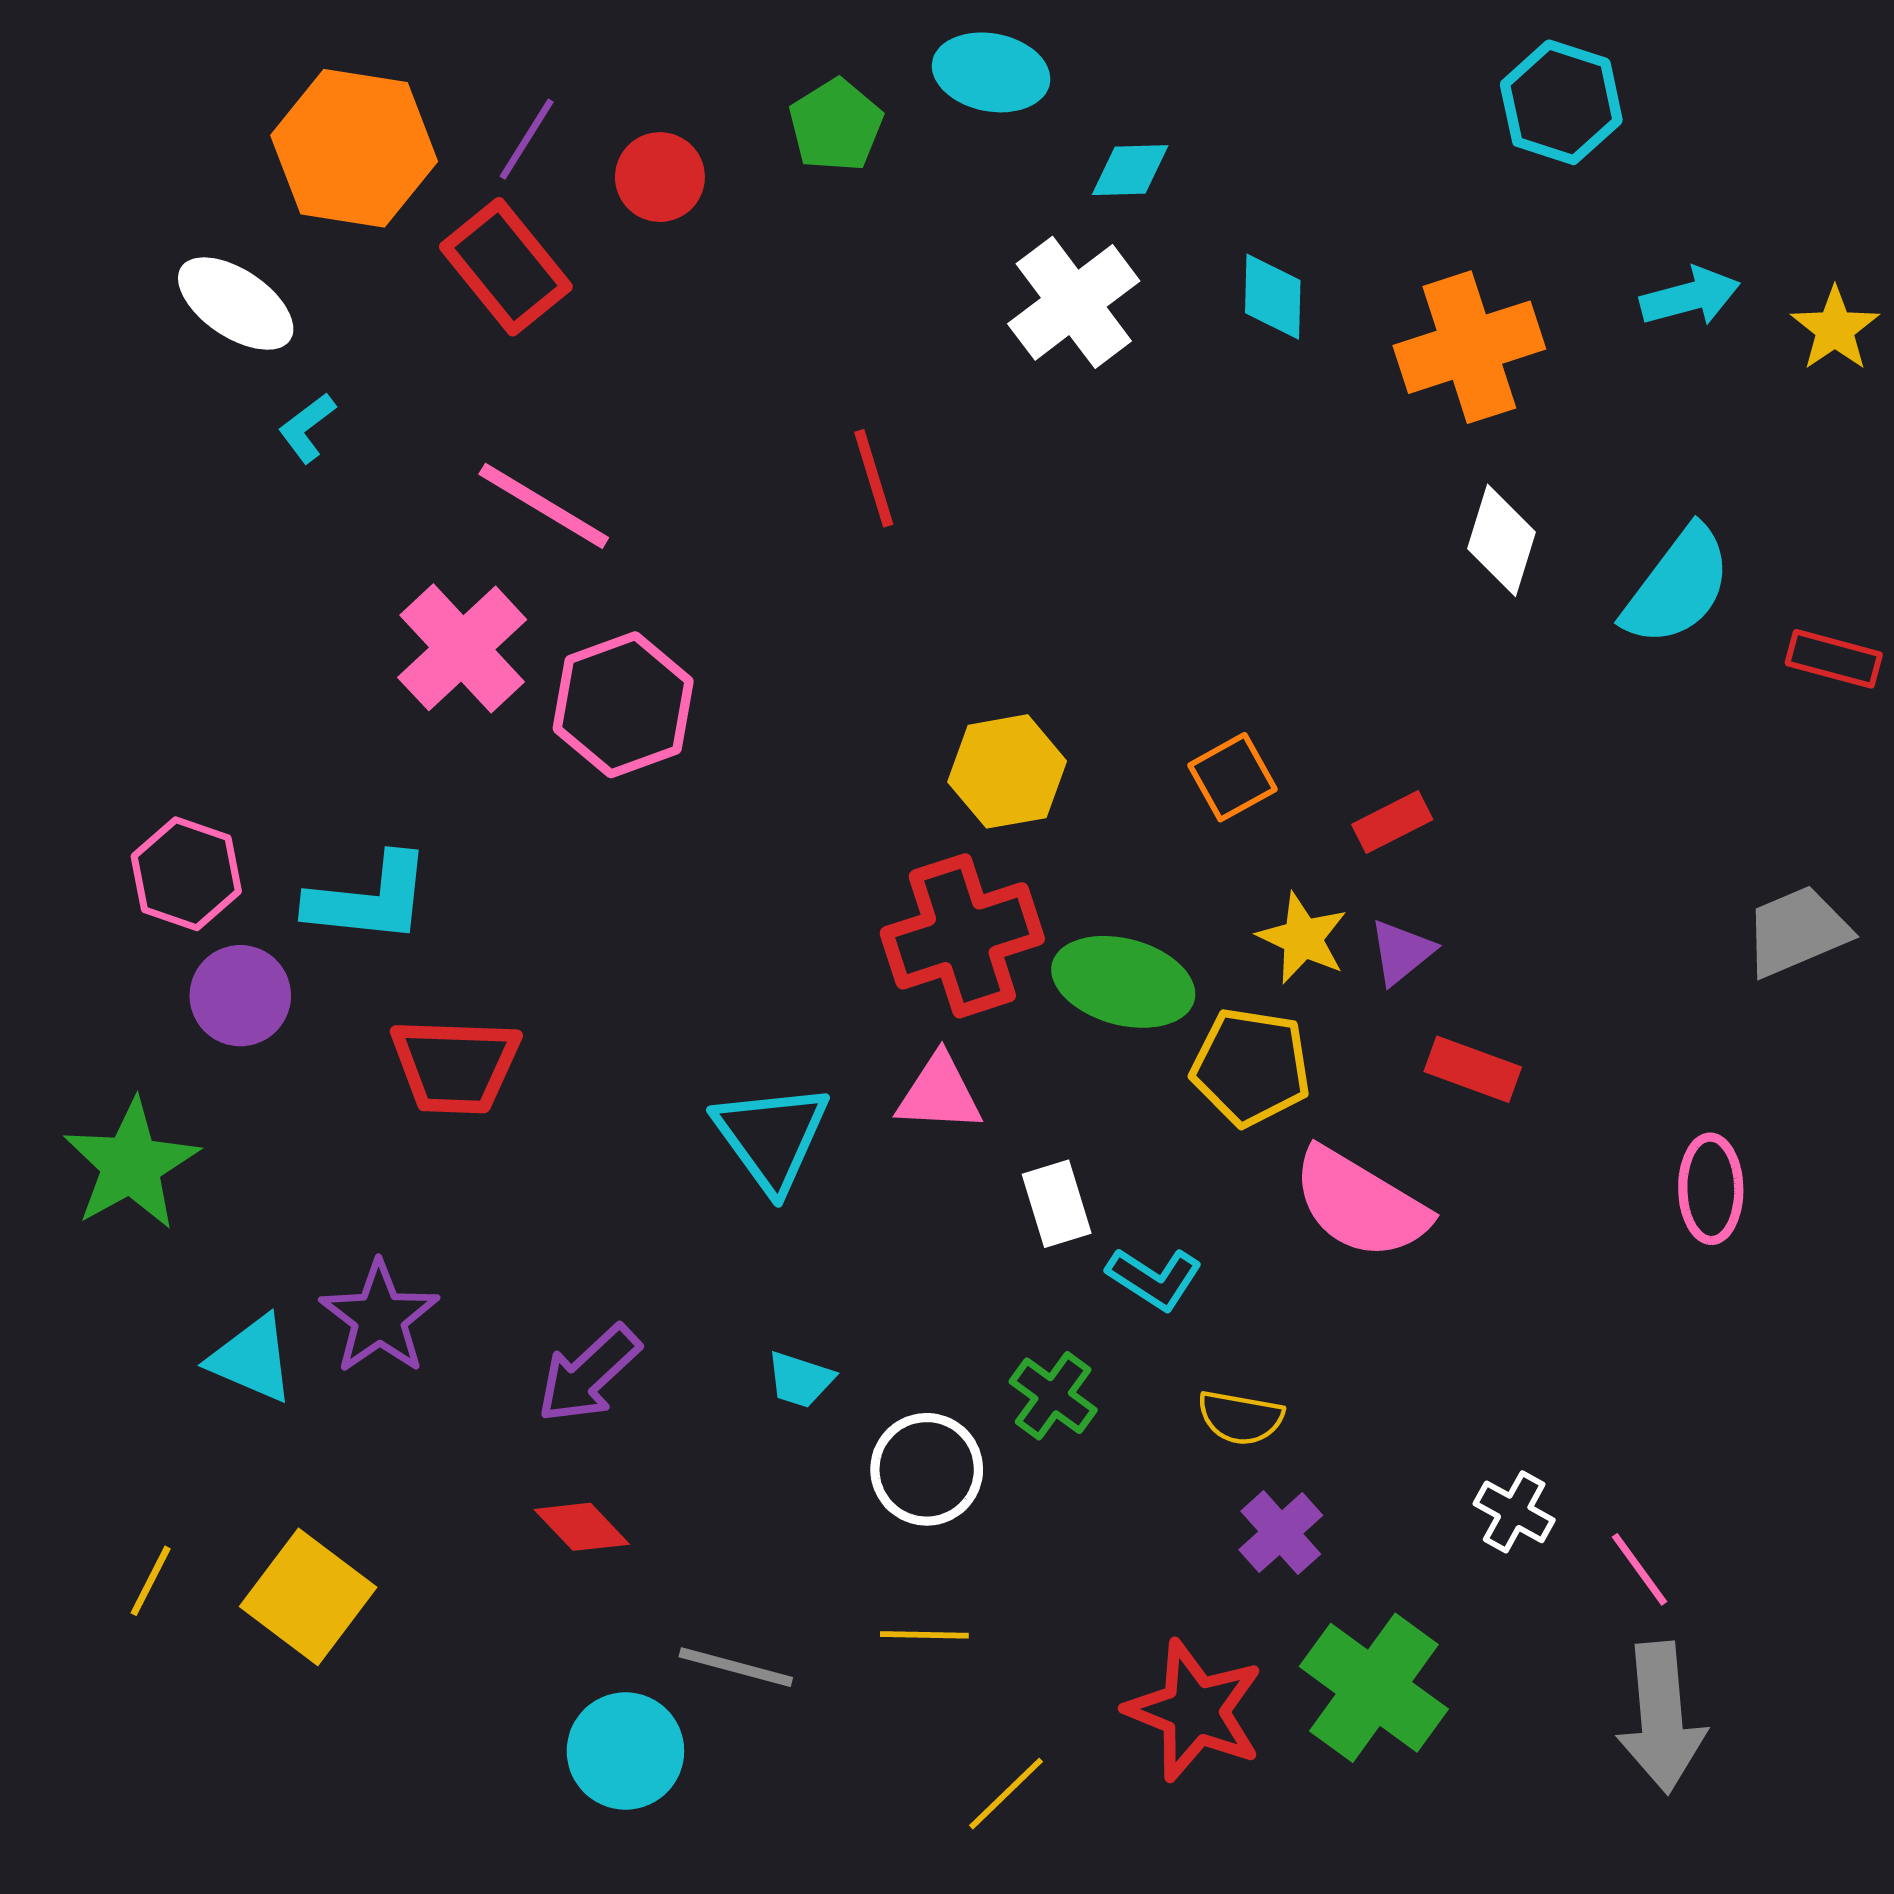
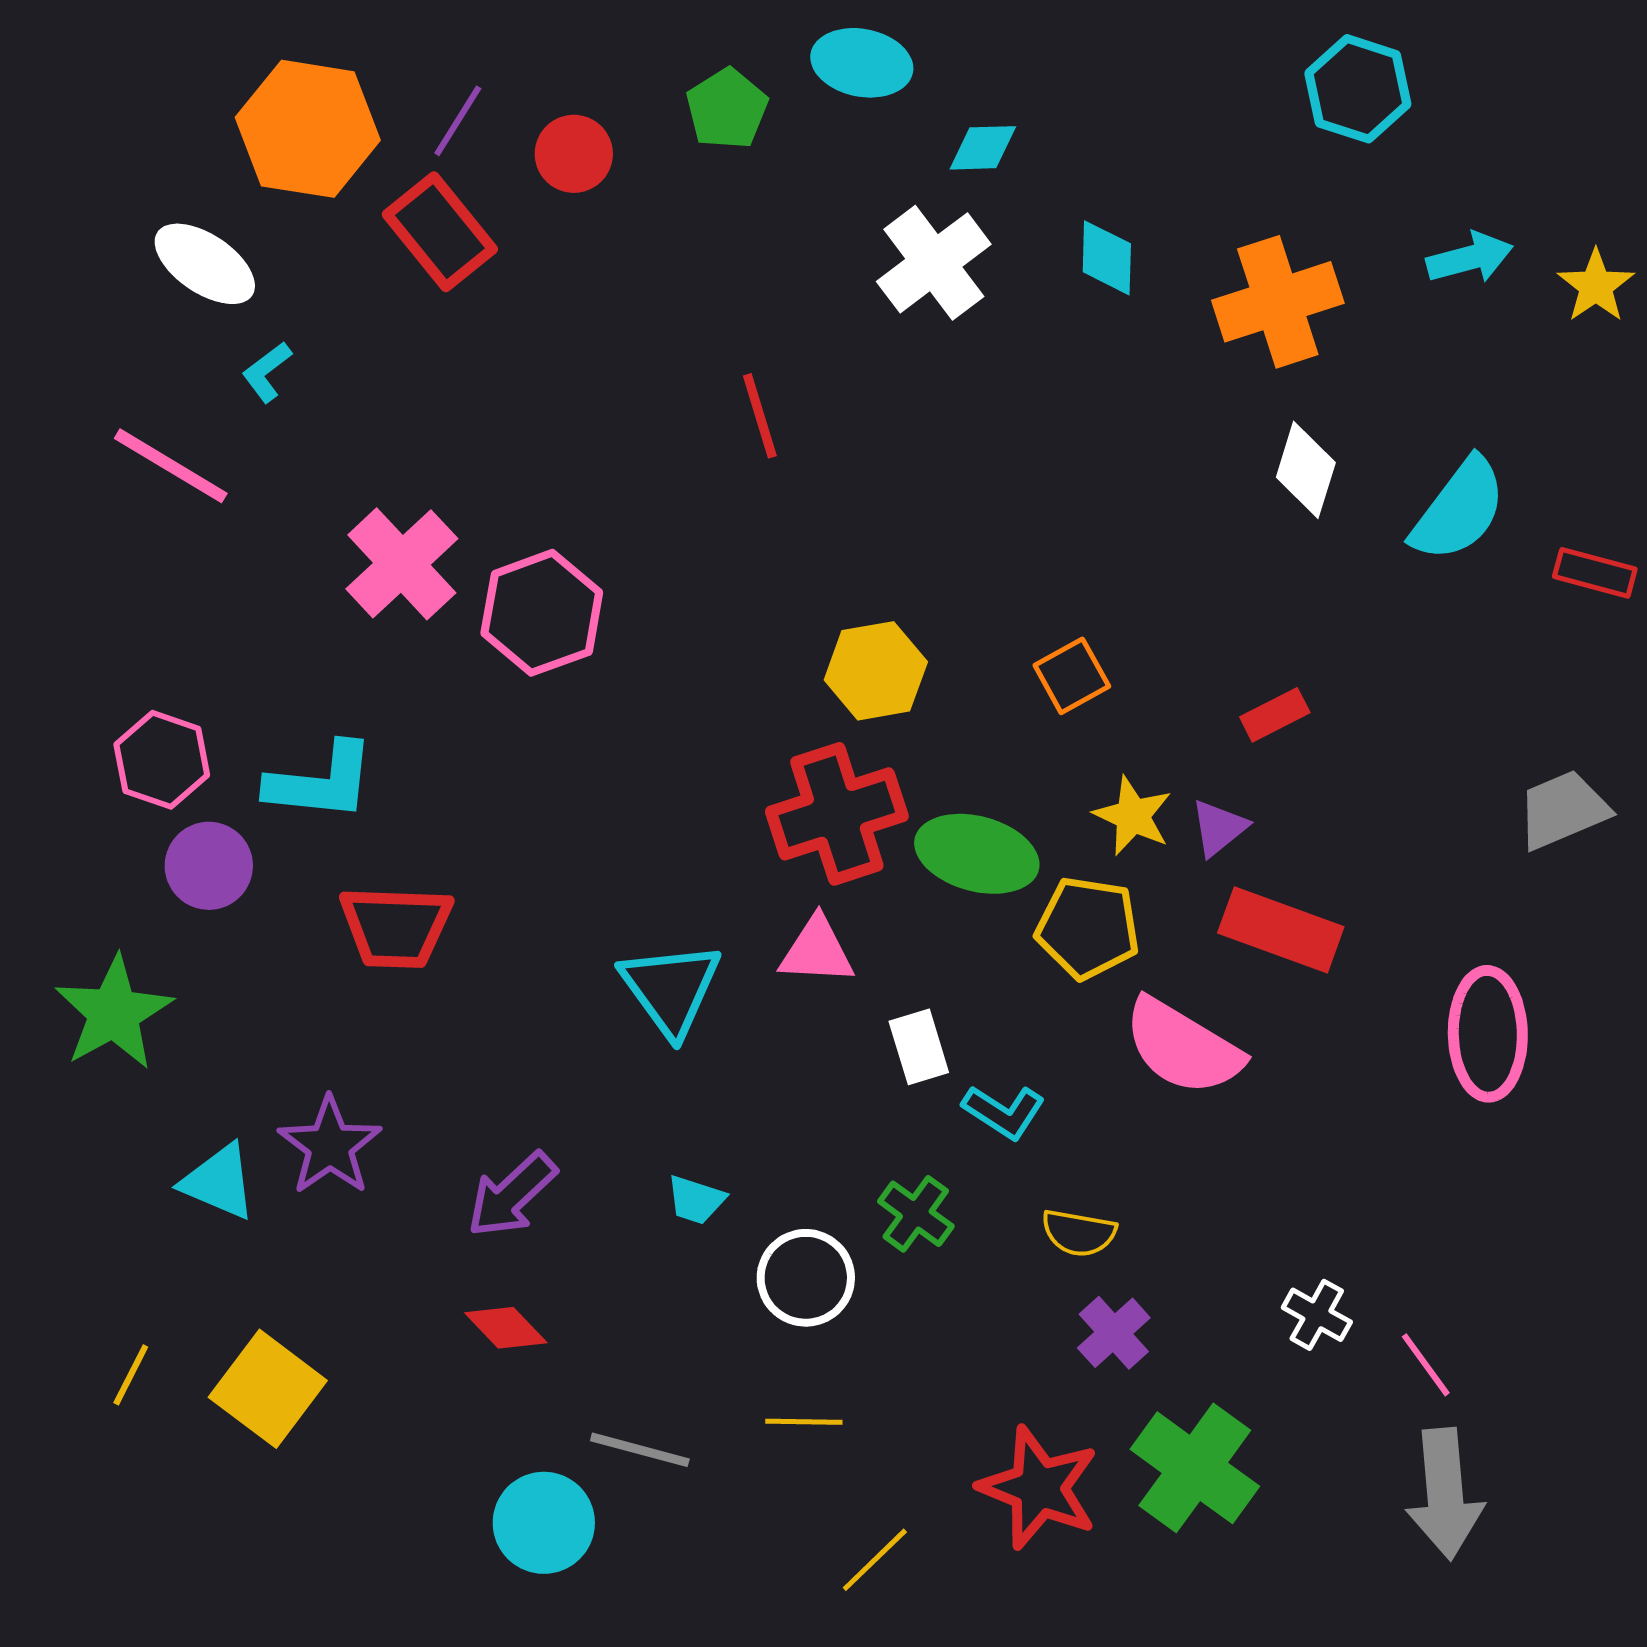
pink line: (544, 506) -> (171, 466), moved
red rectangle: (1392, 822) -> (1275, 715), moved
red rectangle: (1473, 1069) -> (1281, 930), size x1.5
pink ellipse: (1711, 1189) -> (1488, 1034), size x1.4

